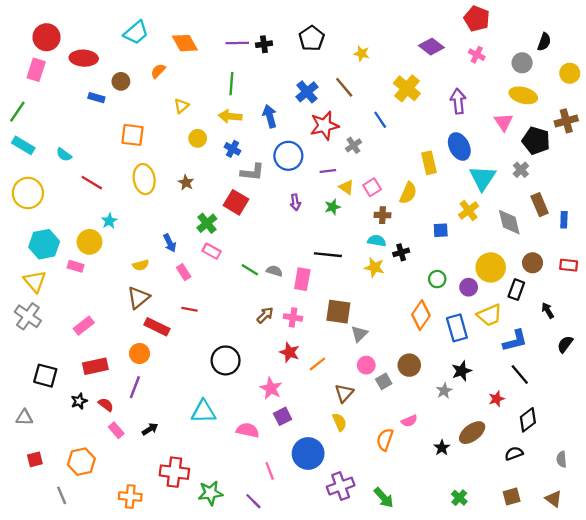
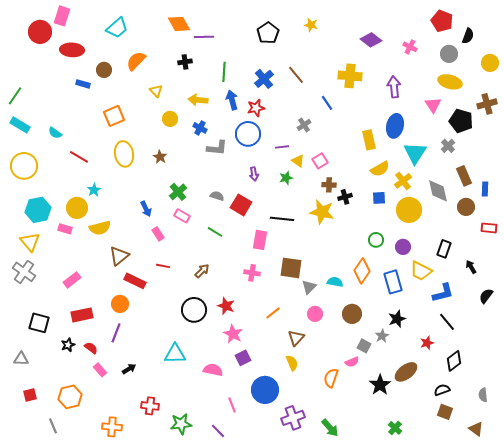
red pentagon: (477, 19) -> (442, 21), moved
orange diamond: (185, 43) -> (179, 24), moved
black cross: (264, 44) -> (185, 62), moved
yellow star: (362, 53) -> (311, 25), moved
pink rectangle: (36, 70) -> (62, 16), moved
orange semicircle: (158, 71) -> (136, 61), size x1.5
green line: (231, 84) -> (224, 72), moved
yellow cross: (407, 88) -> (350, 76), turned -35
yellow triangle: (181, 106) -> (156, 91), turned -32
red star: (324, 126) -> (256, 108), moved, size x0.7
orange square: (133, 135) -> (114, 116), turned -30
blue ellipse: (459, 147) -> (395, 126), turned 40
yellow semicircle: (408, 193) -> (380, 169), moved, turned 36
red square: (236, 202) -> (241, 205), moved
cyan semicircle: (377, 241) -> (335, 282), moved
black cross: (401, 252) -> (345, 197), moved
brown circle: (533, 263) -> (466, 207), moved
yellow semicircle: (141, 265) -> (100, 228), moved, size x1.5
yellow star: (374, 267) -> (322, 212), moved, size x1.4
yellow circle: (491, 267) -> (409, 210), moved
gray semicircle: (274, 271) -> (217, 196), moved
brown arrow: (265, 315) -> (202, 271), moved
yellow trapezoid: (490, 315) -> (421, 271), turned 50
red star: (290, 352) -> (226, 306), moved
gray square: (384, 381) -> (364, 346), moved, turned -32
black star: (442, 448) -> (380, 385), size x1.5
red cross: (174, 472) -> (150, 406), size x0.7
brown square: (512, 497) -> (445, 412), moved, turned 35

